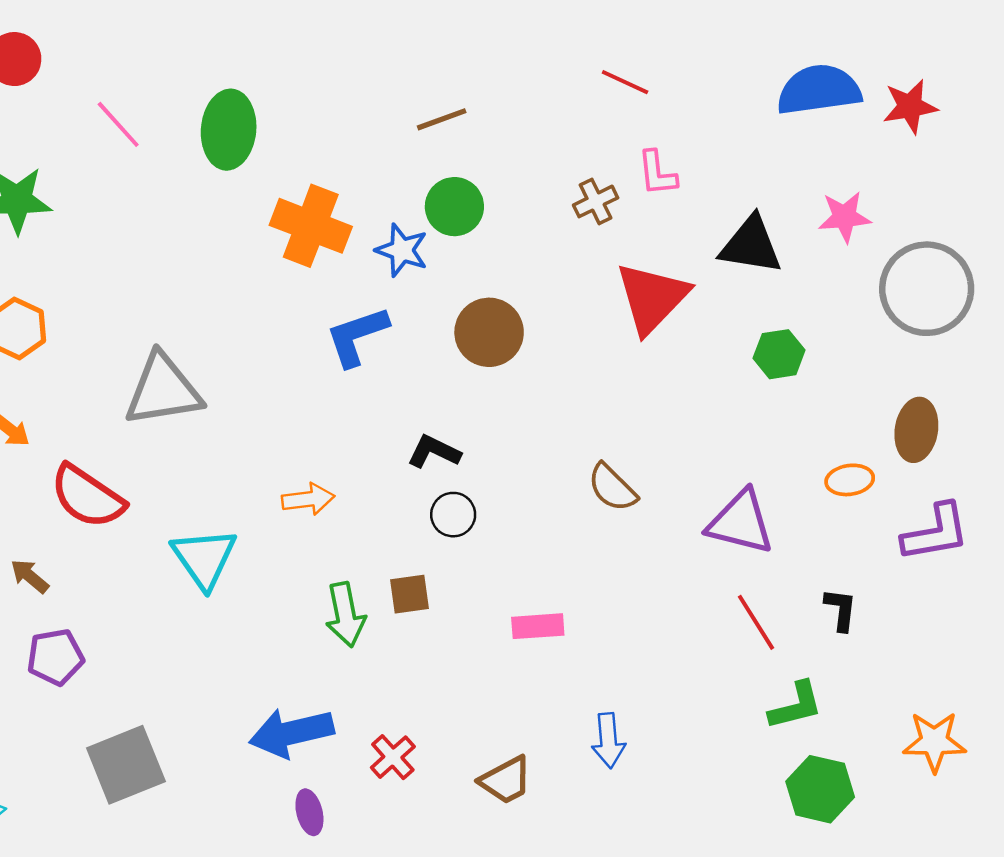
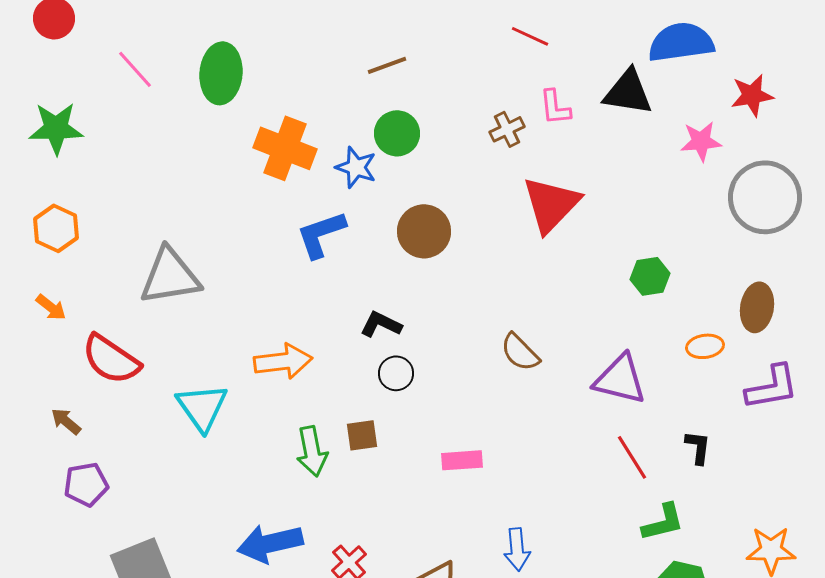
red star: (910, 107) -> (752, 95), moved
black triangle: (751, 245) -> (628, 92), moved
green hexagon: (779, 354) -> (650, 276), moved
orange arrow: (308, 499) -> (283, 361), size x1.4

